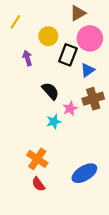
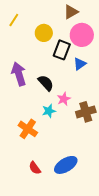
purple arrow: (27, 58) -> (19, 74), moved, size x1.6
brown cross: (93, 99) -> (86, 112), moved
orange cross: (37, 159) -> (28, 129), moved
blue ellipse: (84, 173) -> (66, 165), moved

